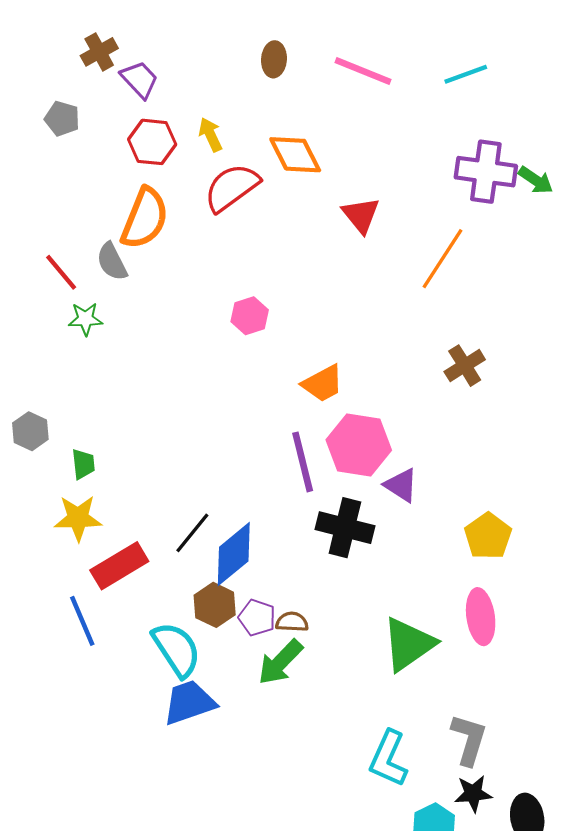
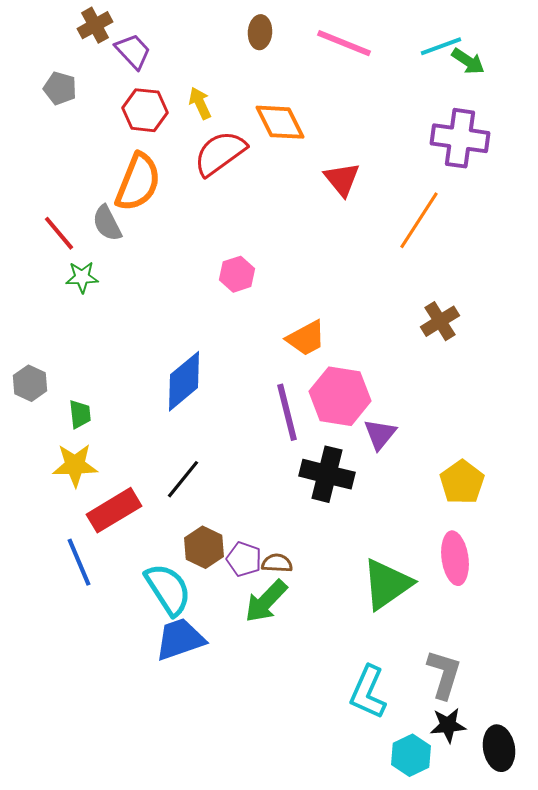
green arrow: (536, 180) -> (468, 61), moved
purple triangle: (401, 485) -> (380, 434), turned 36
blue diamond: (234, 554) -> (184, 381), moved

